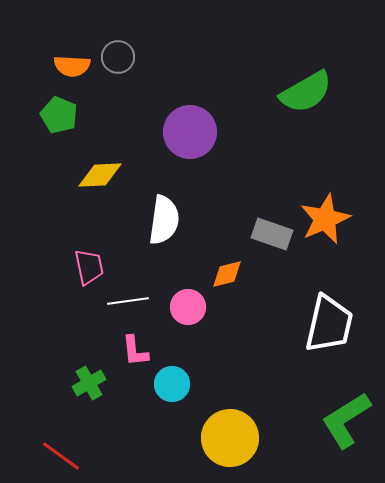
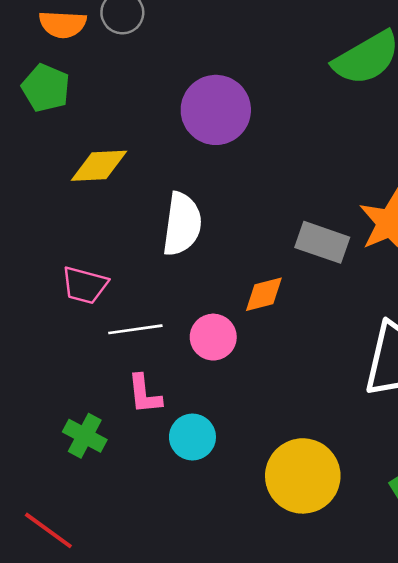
pink trapezoid: (89, 267) -> (85, 285), turned 117
green cross: (89, 383) -> (85, 436), turned -32
yellow circle: (230, 438) -> (303, 476), moved

